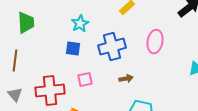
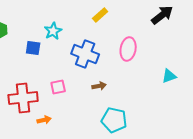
blue cross: (112, 47) -> (85, 54), turned 36
blue square: (73, 49) -> (33, 48), moved

